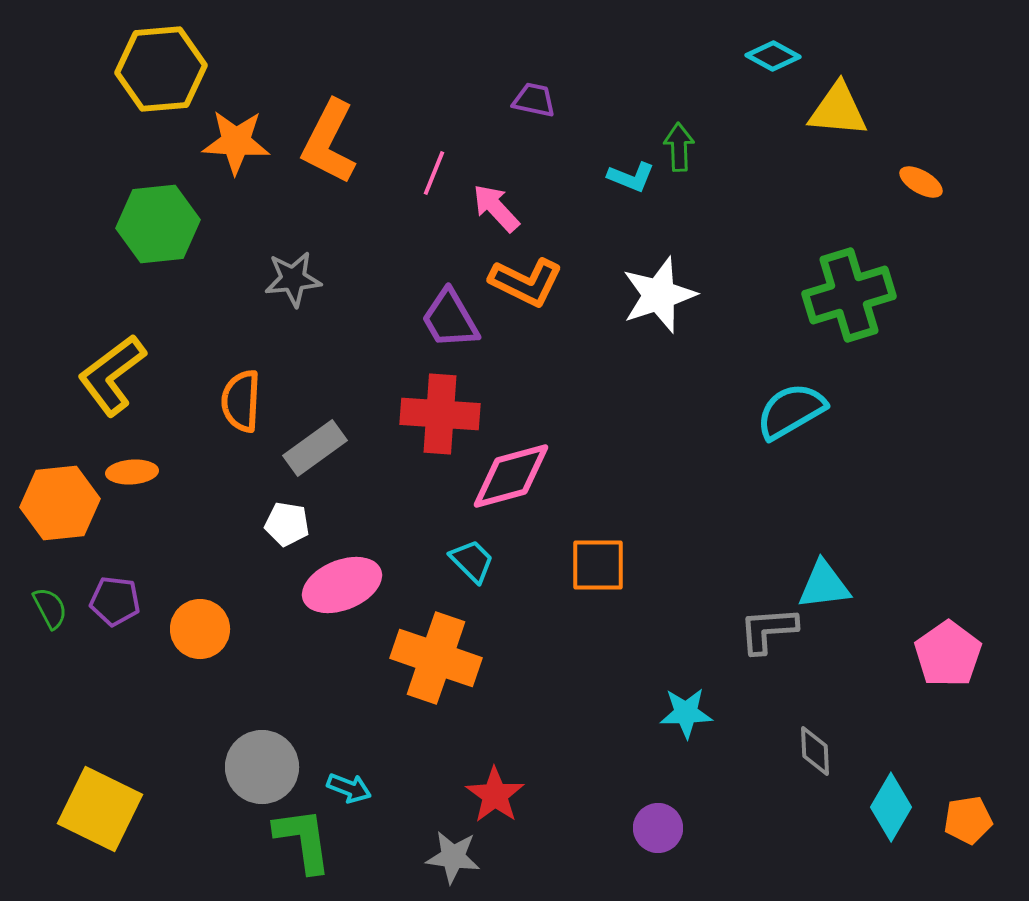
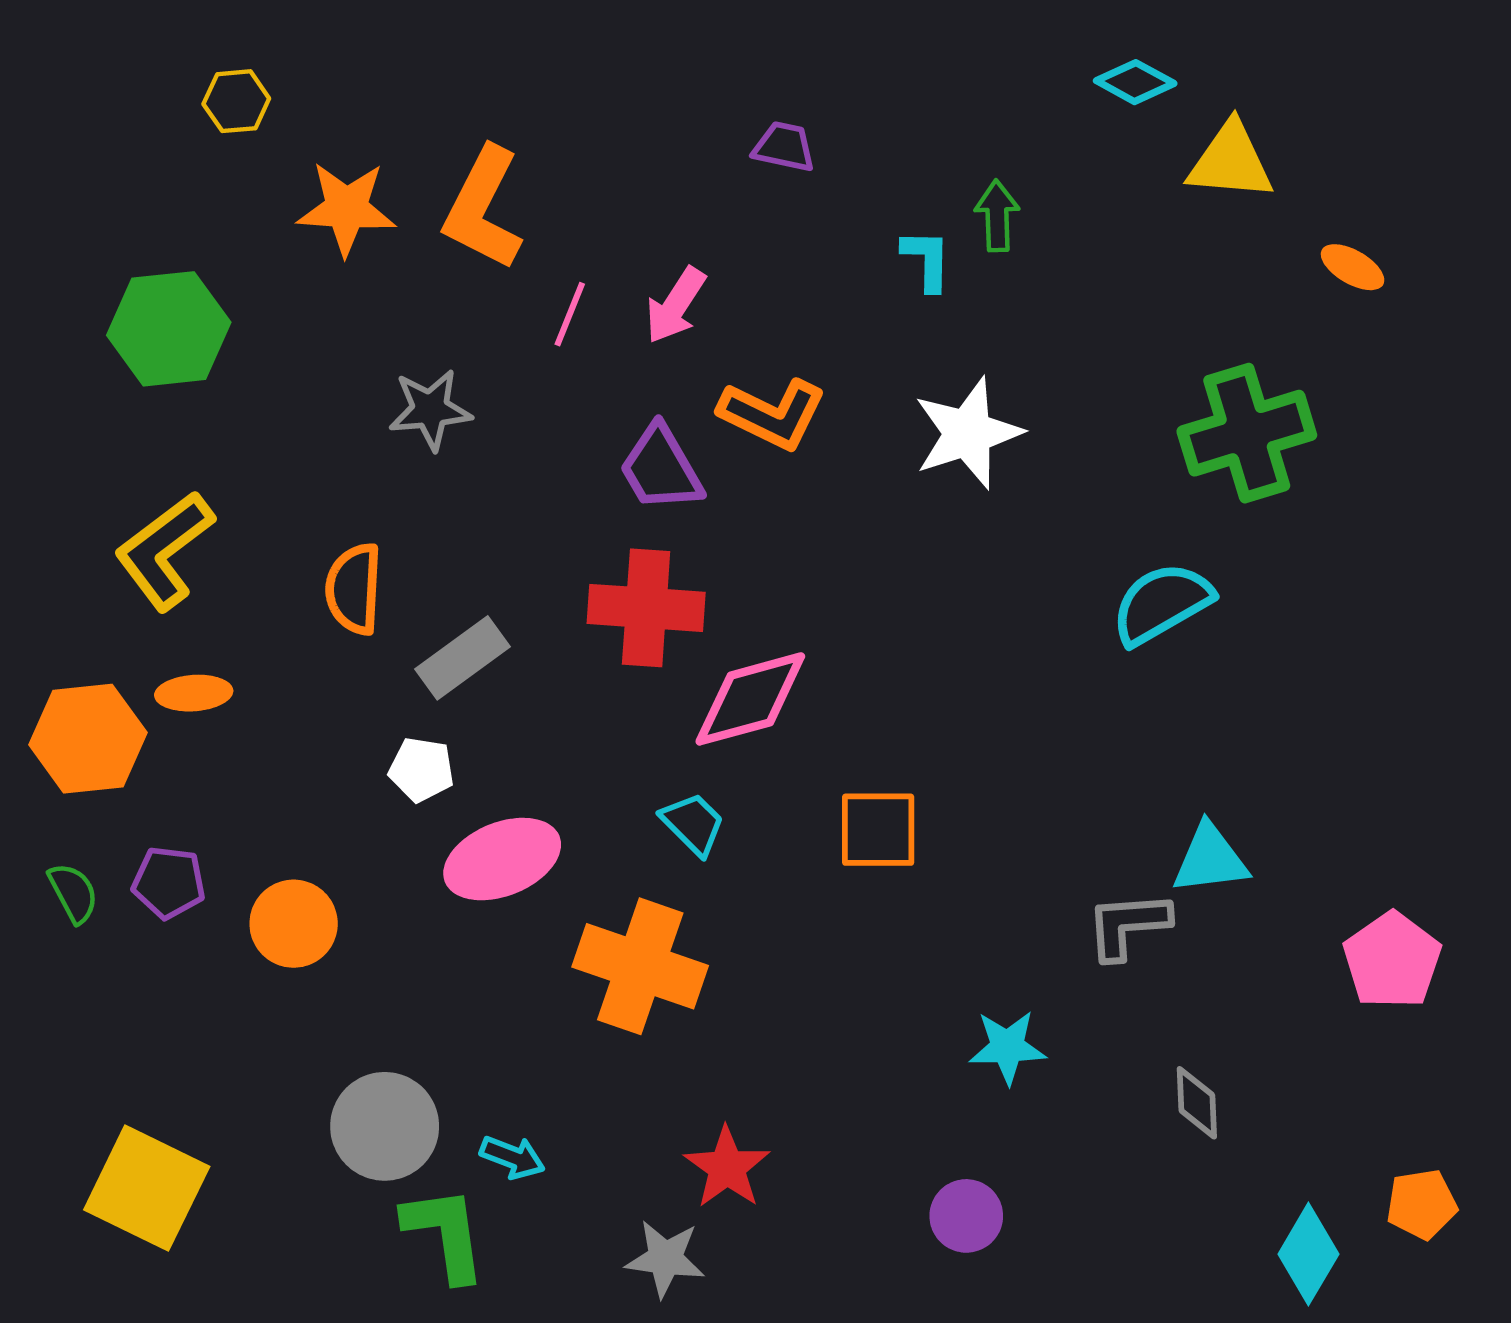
yellow hexagon: (161, 69) -> (236, 101), size x0.5
pink line: (434, 173) -> (570, 314), moved
cyan L-shape: (631, 177) -> (927, 260), turned -111
pink arrow: (496, 208) -> (675, 305), moved, turned -104
green hexagon: (158, 224) -> (169, 329), moved
cyan diamond: (891, 807) -> (1308, 1254), moved

